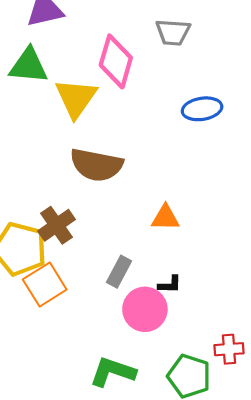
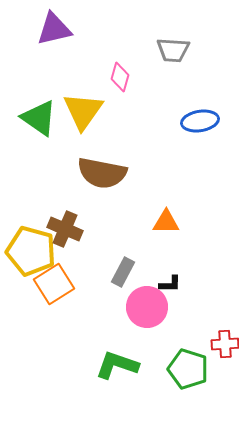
pink diamond: (116, 61) -> (120, 77), size x0.6
green triangle: (29, 66) -> (39, 118), moved, turned 30
brown cross: (57, 225) -> (65, 229), turned -32

